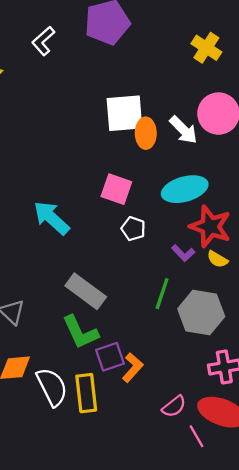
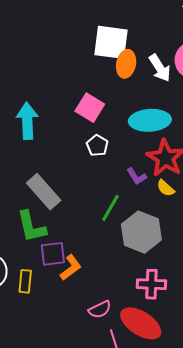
cyan arrow: (51, 218) -> (27, 121), turned 33
yellow rectangle: (86, 393) -> (25, 281), size x0.7

